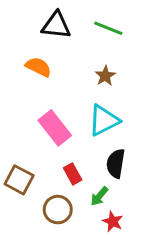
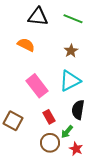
brown circle: (58, 210) -> (50, 143), moved

